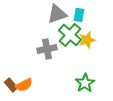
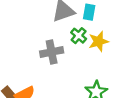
green cross: (70, 35) -> (79, 36), size x0.6

